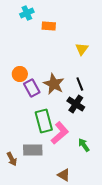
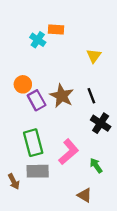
cyan cross: (27, 13) -> (38, 40), moved, turned -32
black cross: (76, 104) -> (101, 123), moved
green rectangle: (44, 121) -> (33, 143), moved
brown triangle: (64, 175) -> (85, 195), moved

